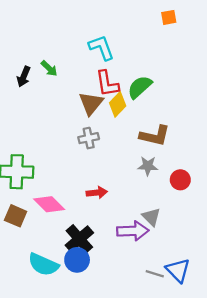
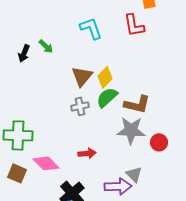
red L-shape: (107, 84) -> (134, 25), moved
green semicircle: (140, 87) -> (107, 97), moved
gray star: (148, 166) -> (131, 130), size x1.6

